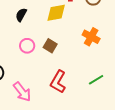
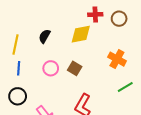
green line: (96, 80) -> (125, 87), moved

